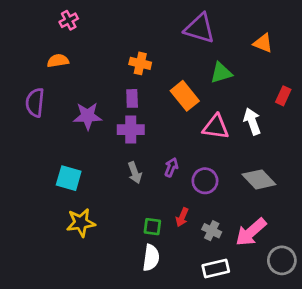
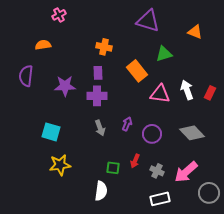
pink cross: (69, 20) -> (59, 15), moved
red rectangle: (283, 96) -> (210, 93), moved
white semicircle: (151, 258) -> (101, 191), moved

